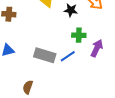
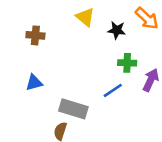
gray rectangle: (45, 55) -> (73, 109), moved

